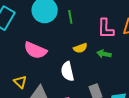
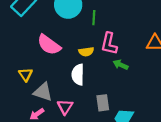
pink L-shape: (106, 29) -> (109, 44), moved
yellow semicircle: (80, 48) -> (86, 52), moved

